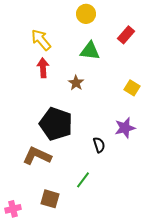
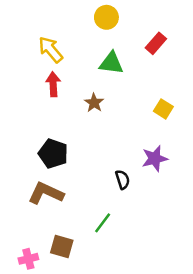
black pentagon: (56, 124) -> (53, 154), moved, size x0.7
pink cross: (13, 209) -> (28, 259), moved

